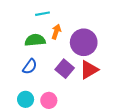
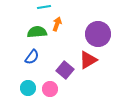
purple circle: (84, 42) -> (98, 34), moved
purple square: (65, 69) -> (65, 70), moved

